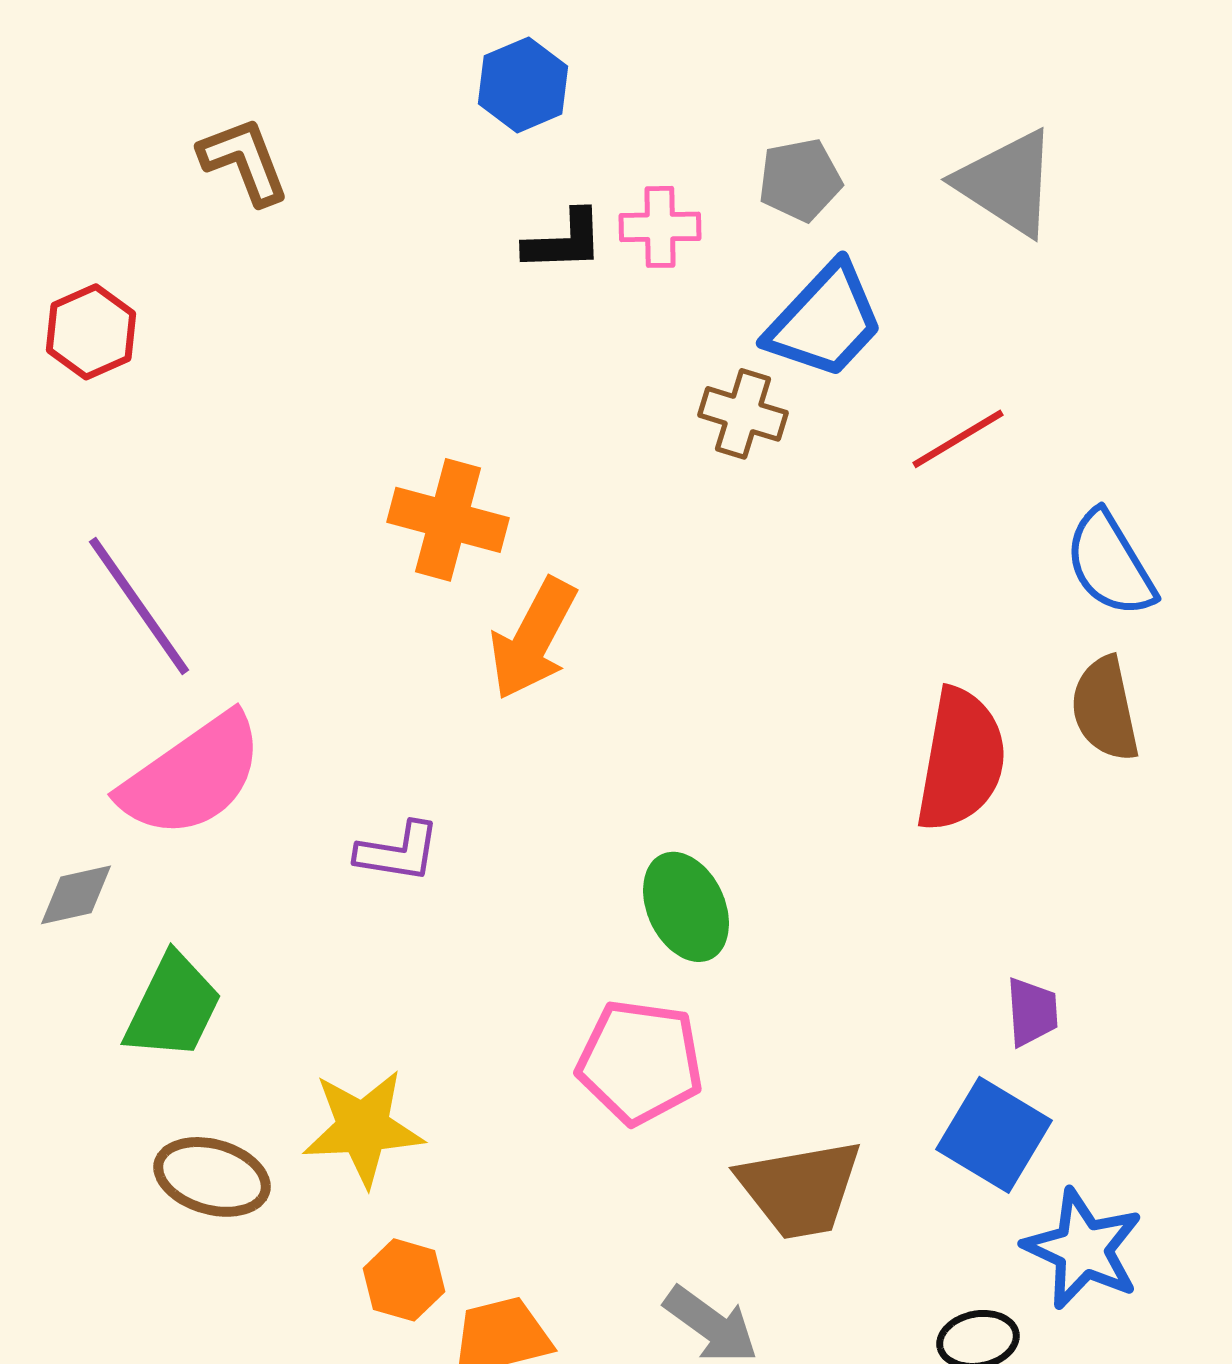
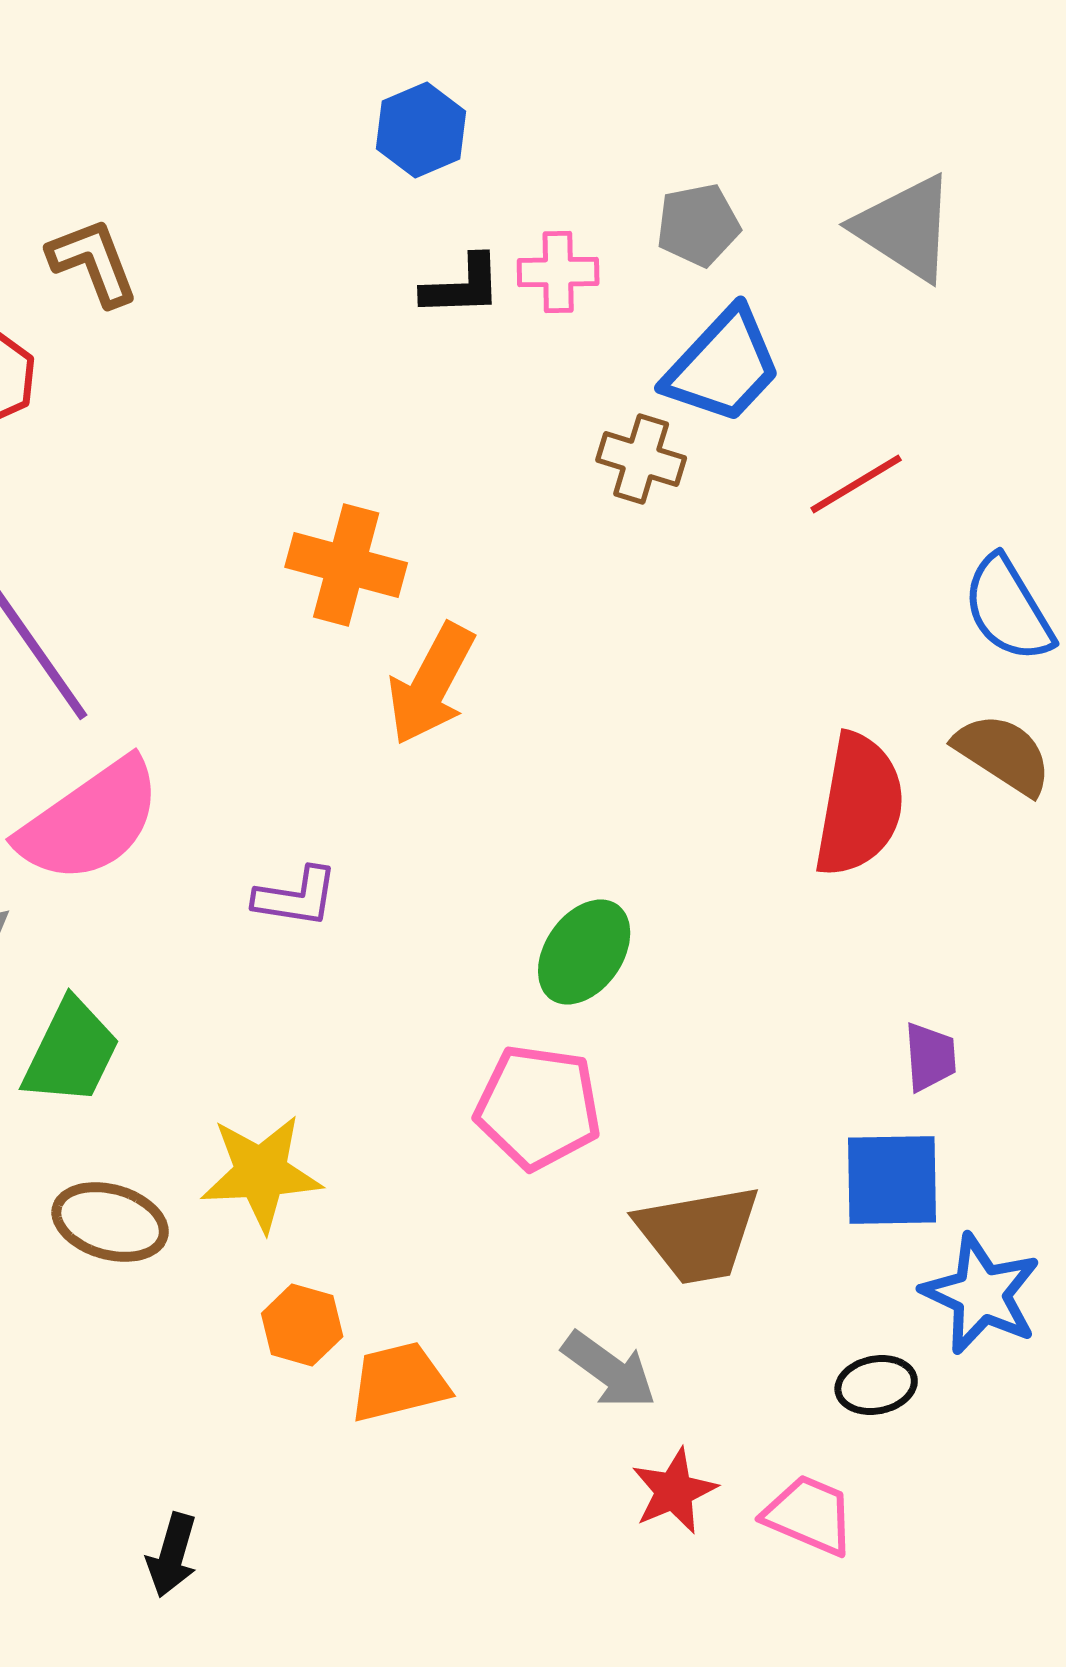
brown L-shape: (244, 161) -> (93, 262), moved
brown semicircle: (1105, 709) -> (1003, 754), turned 135
green ellipse: (686, 907) -> (584, 952), turned 60
blue square: (994, 1135) -> (892, 1180), turned -32

